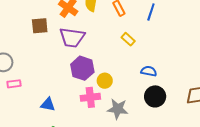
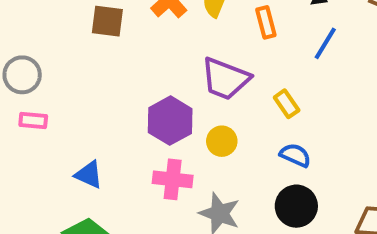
purple trapezoid: (72, 38) -> (225, 79), moved
yellow rectangle: (128, 39) -> (287, 104), moved
yellow circle: (105, 81) -> (222, 141), moved

